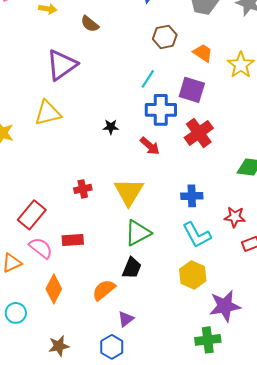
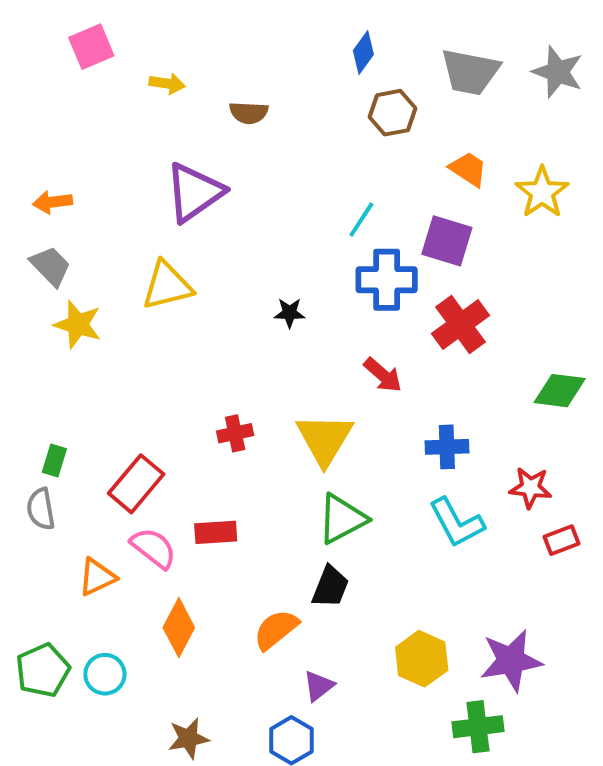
brown semicircle: (90, 24) -> (249, 113), turned -36
brown hexagon: (165, 37) -> (392, 113), moved
red arrow: (150, 146) -> (383, 375), moved
yellow hexagon: (193, 275) -> (422, 659), moved

